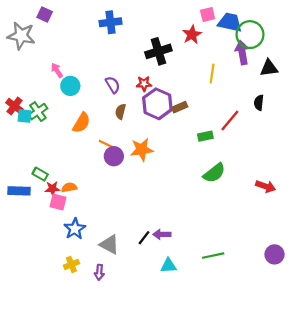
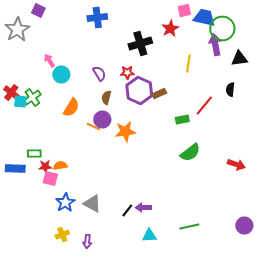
gray star: (21, 36) -> (17, 30), turned 30
purple circle: (114, 156) -> (102, 120), moved
green rectangle: (40, 174) -> (34, 154), turned -32
gray triangle: (109, 244) -> (92, 204), moved

